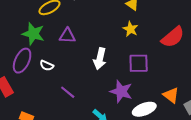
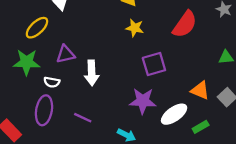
white arrow: (100, 59) -> (92, 73), moved
purple ellipse: (22, 61) -> (44, 110), moved
white semicircle: (47, 66) -> (52, 82), moved

